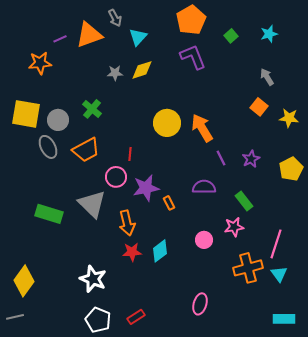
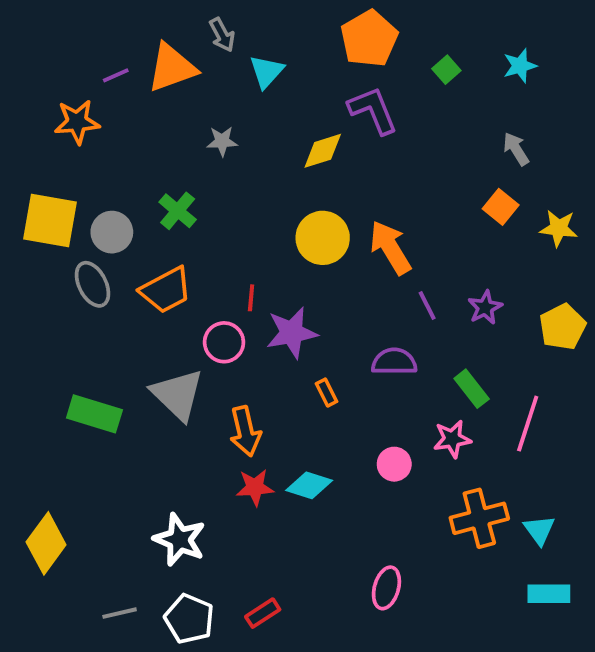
yellow diamond: (142, 70) -> (323, 151), moved
purple star: (146, 188) -> (292, 333), moved
pink line: (276, 244) -> (528, 424), moved
cyan diamond: (160, 251) -> (309, 485), turned 55
gray line: (15, 317) -> (120, 613), moved
cyan rectangle: (284, 319) -> (549, 594), moved

